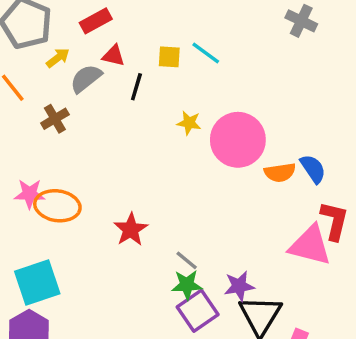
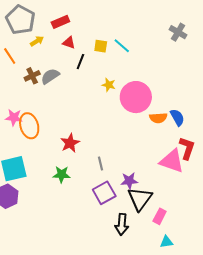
gray semicircle: (86, 78) -> (50, 76), moved
orange ellipse: (57, 206) -> (29, 126), turned 60
gray line: (187, 260) -> (100, 163), turned 32
green star: (187, 285) -> (62, 174), moved

